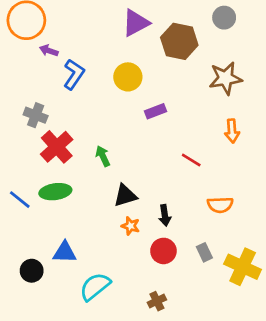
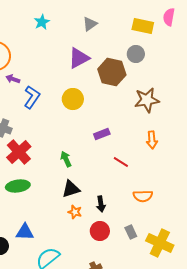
gray circle: (224, 18) -> (136, 54), moved
purple rectangle: (156, 111) -> (102, 134), moved
green arrow: (103, 156) -> (66, 159), moved

